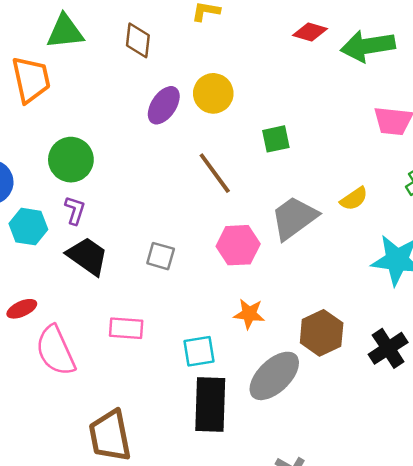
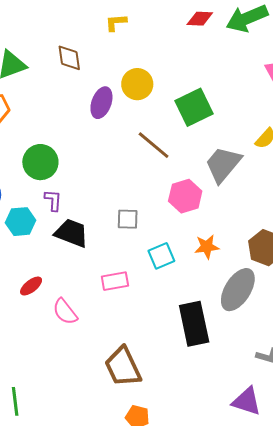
green square: (276, 139) -> (194, 107), size x1.6
pink semicircle: (56, 351) -> (65, 312), size x0.7
cyan square: (199, 351) -> (161, 256), moved

